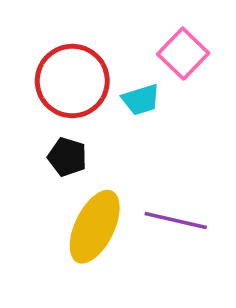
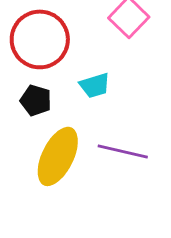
cyan trapezoid: (141, 100) -> (95, 85), moved

